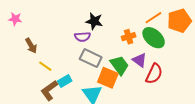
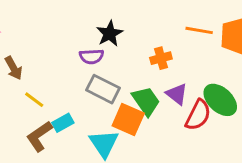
orange line: (153, 18) -> (199, 30), turned 42
black star: (94, 21) -> (110, 34), turned 30
green ellipse: (154, 38) -> (220, 100), moved

